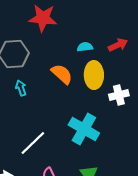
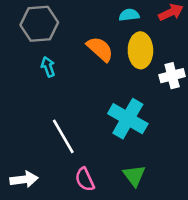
white line: (33, 143) -> (63, 136), turned -76

